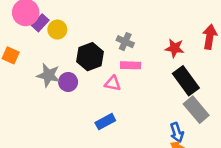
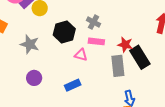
red star: (175, 48) -> (125, 45), moved
purple circle: (68, 82) -> (34, 78), moved
gray rectangle: (196, 110) -> (118, 66), moved, turned 30

